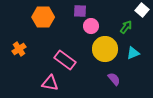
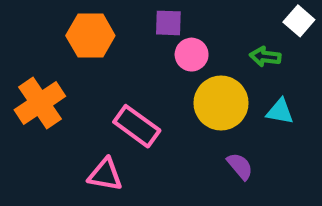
green arrow: (126, 27) -> (265, 57), turned -120
orange cross: (19, 49) -> (40, 103), size x1.6
cyan triangle: (133, 53) -> (280, 111), turned 32

